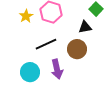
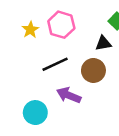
purple arrow: (57, 69) -> (69, 95), turned 126
cyan circle: (30, 72) -> (35, 113), moved

